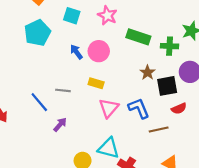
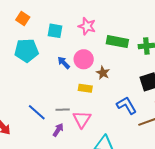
cyan pentagon: (37, 33) -> (26, 50), turned 30
brown star: (147, 72) -> (103, 73), moved
gray line: (63, 90) -> (63, 110), moved
pink triangle: (109, 108) -> (82, 119), moved

